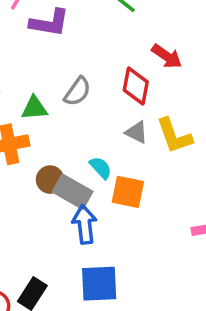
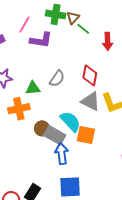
red arrow: (167, 56) -> (108, 41), moved, turned 54
gray triangle: (136, 132) -> (91, 101), size x1.5
cyan semicircle: (101, 168) -> (70, 122), size x1.6

